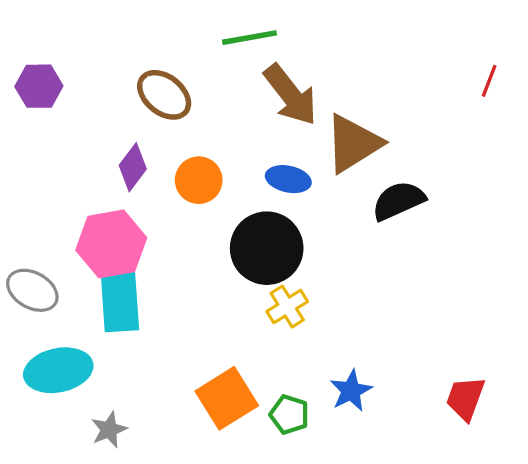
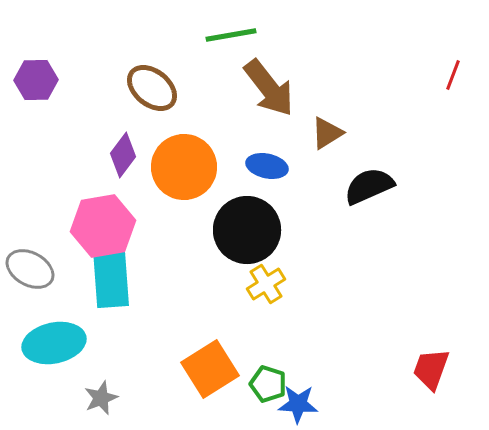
brown triangle: (353, 143) -> (327, 133), size x0.6
orange circle: (199, 180) -> (184, 167), size x1.5
blue star: (351, 391) -> (298, 404), moved, turned 30

